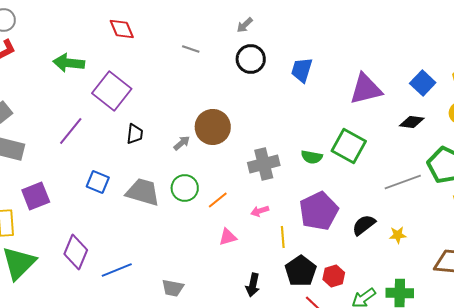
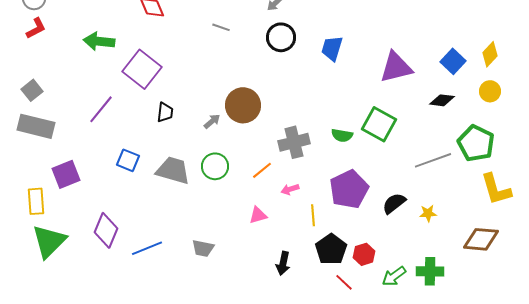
orange line: (218, 200) -> (262, 170), moved
gray trapezoid: (173, 288) -> (203, 248), moved

